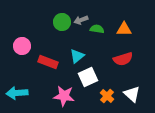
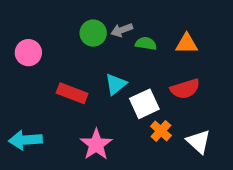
pink circle: (22, 46) -> (28, 53), moved
white square: (88, 77) -> (144, 104), moved
pink star: (64, 96) -> (96, 144), turned 30
orange cross: (107, 96) -> (161, 131), moved

